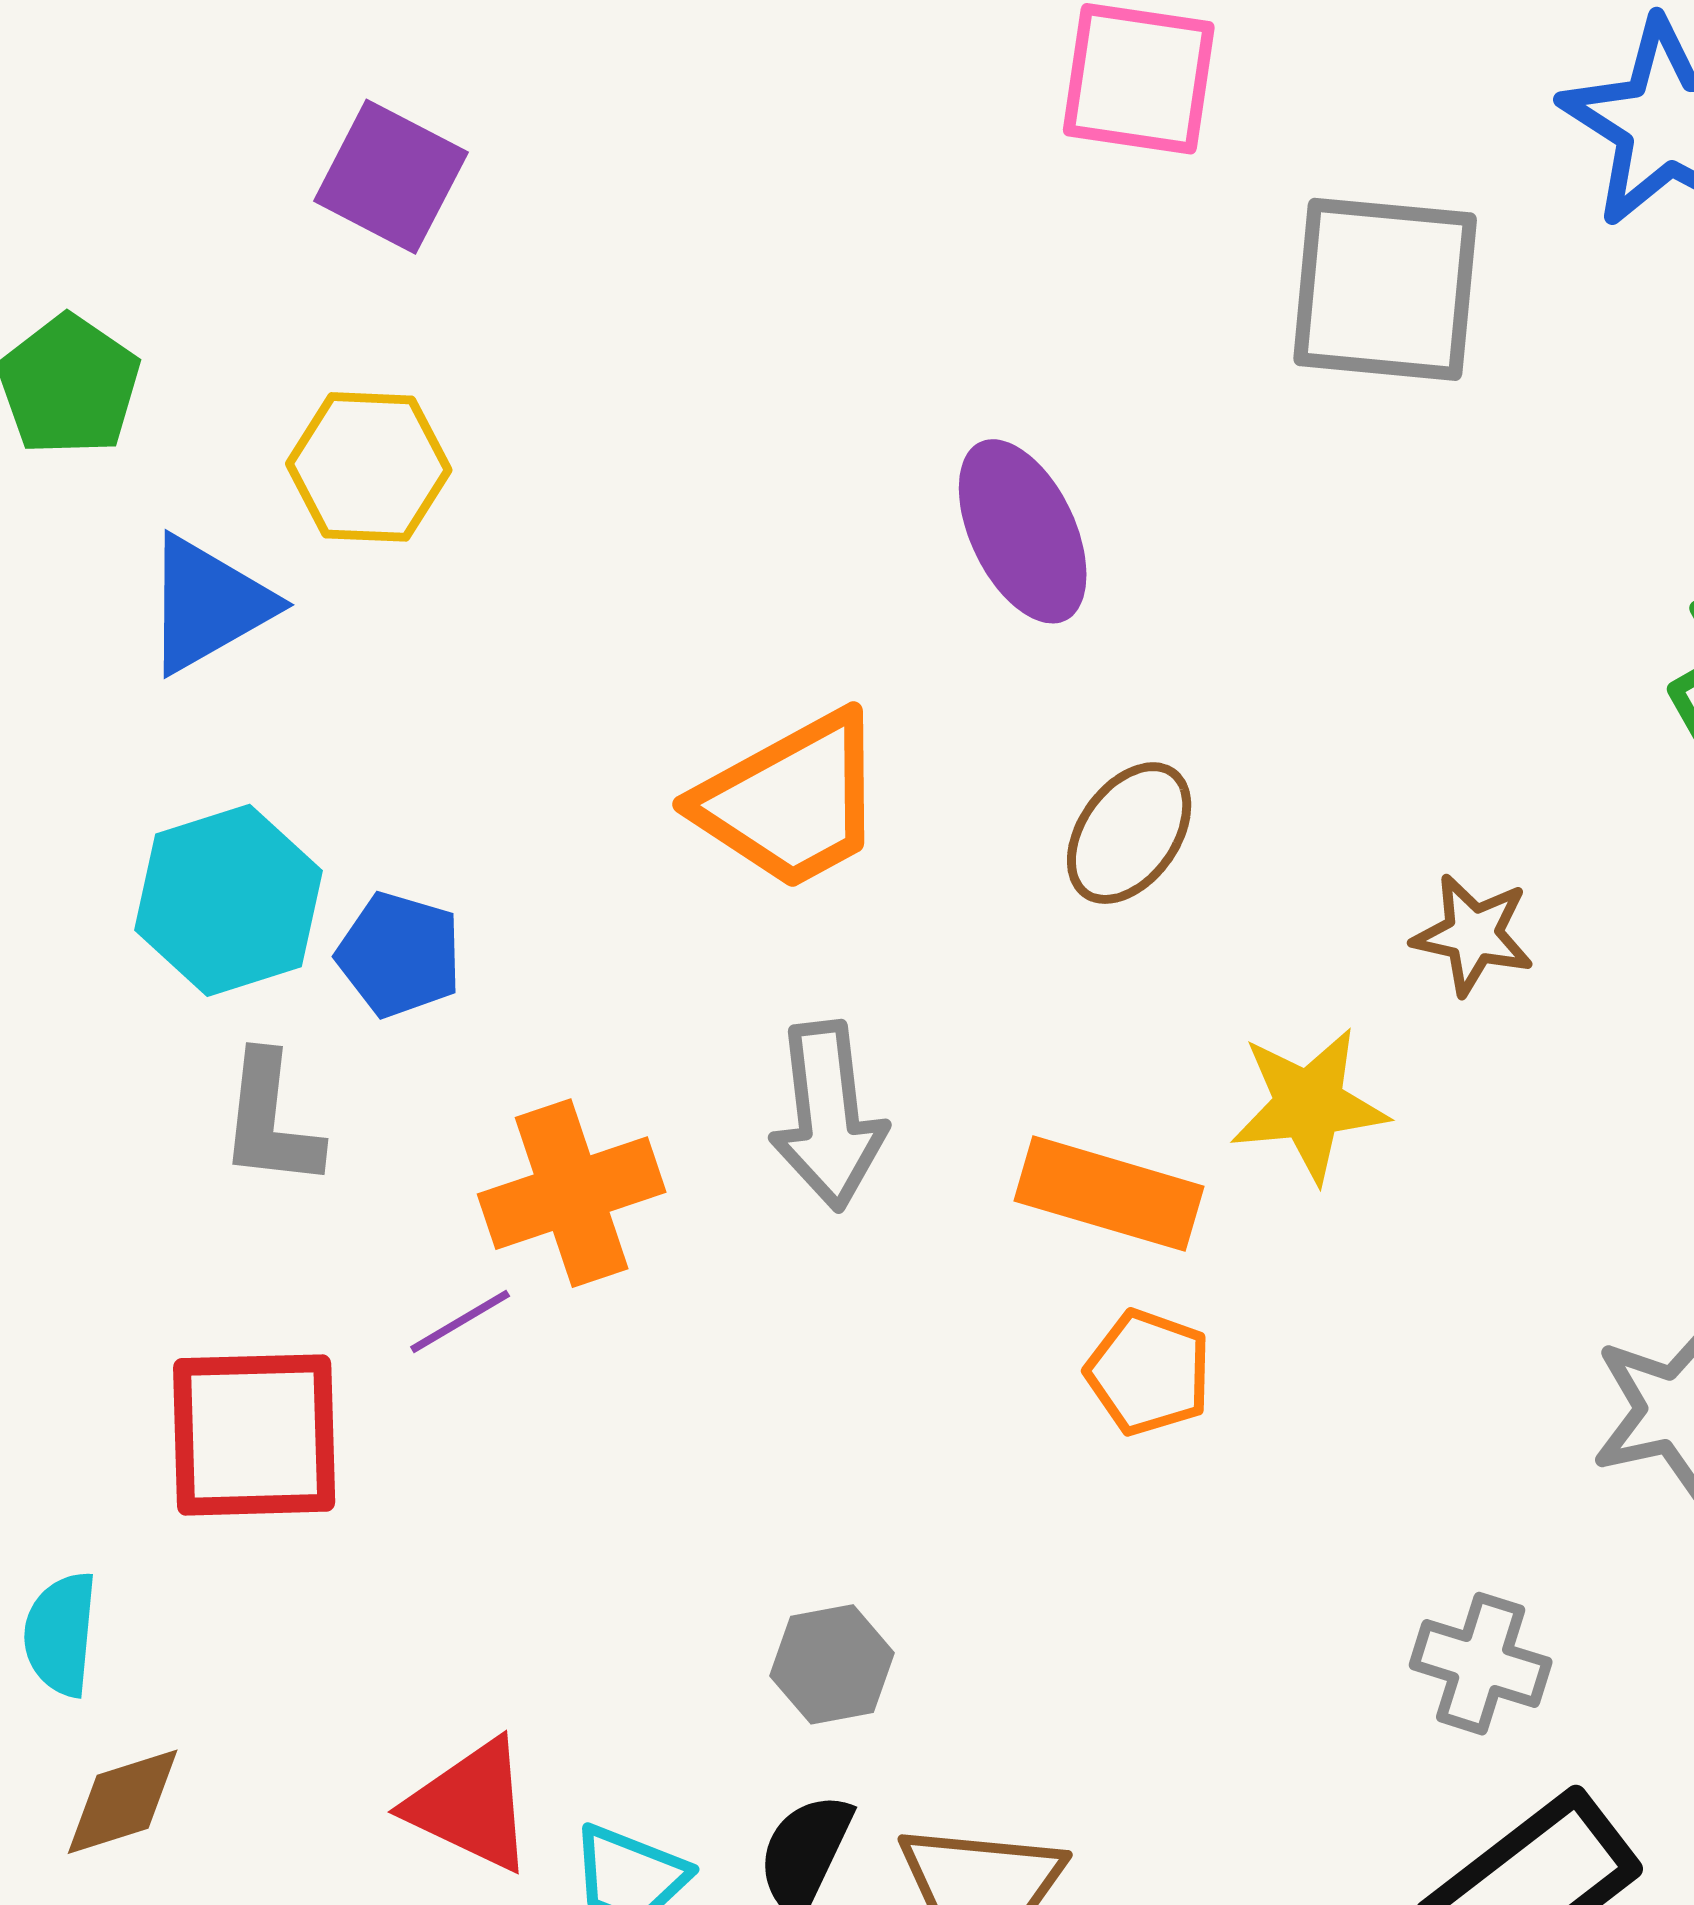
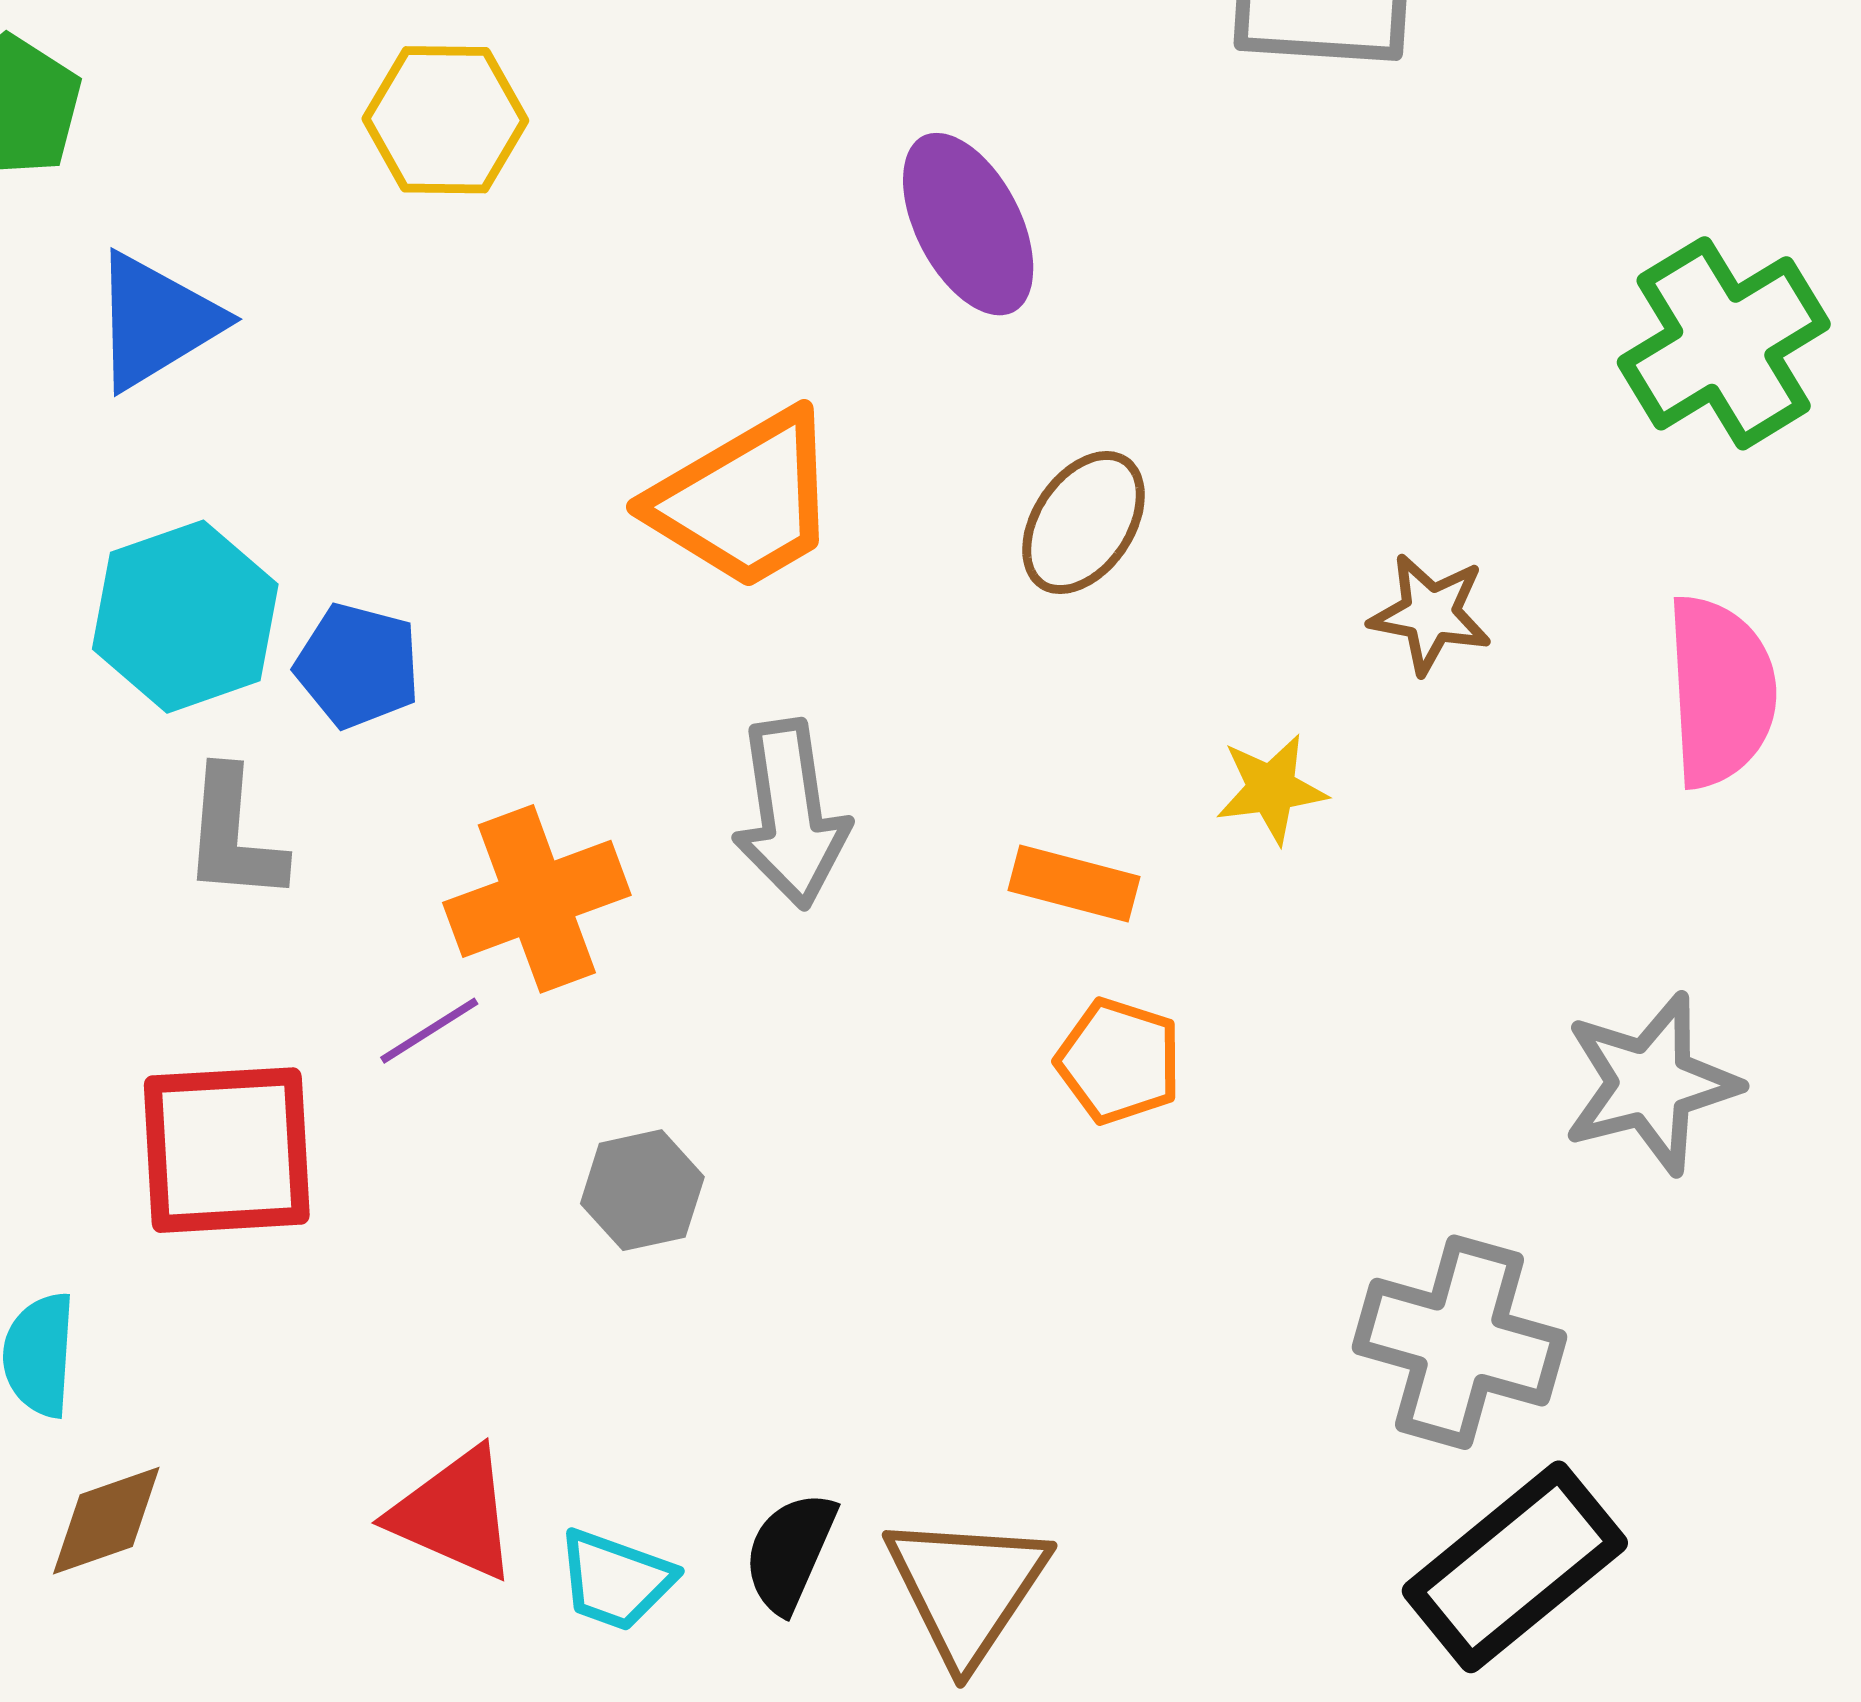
yellow hexagon: (369, 467) -> (445, 120), moved
yellow star: (1309, 1105) -> (1271, 789), size x0.7
orange rectangle: (1109, 1194) -> (1074, 883), size x0.7
gray hexagon: (832, 1664) -> (642, 1190), moved
gray cross: (1481, 1664) -> (1460, 1342), size x1.5

